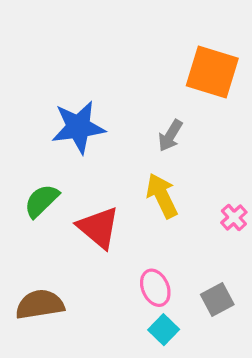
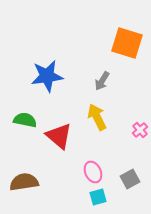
green semicircle: (42, 201) -> (25, 120), turned 55
cyan square: (164, 330) -> (98, 197), turned 30

